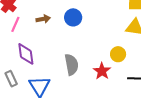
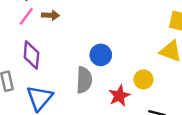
blue circle: (73, 17) -> (101, 55), moved
brown arrow: (43, 19) -> (50, 15), moved

